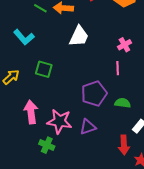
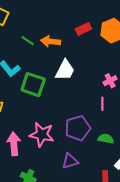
green square: (44, 69) -> (33, 85), moved, size x1.4
pink star: (60, 121) -> (42, 134), moved

